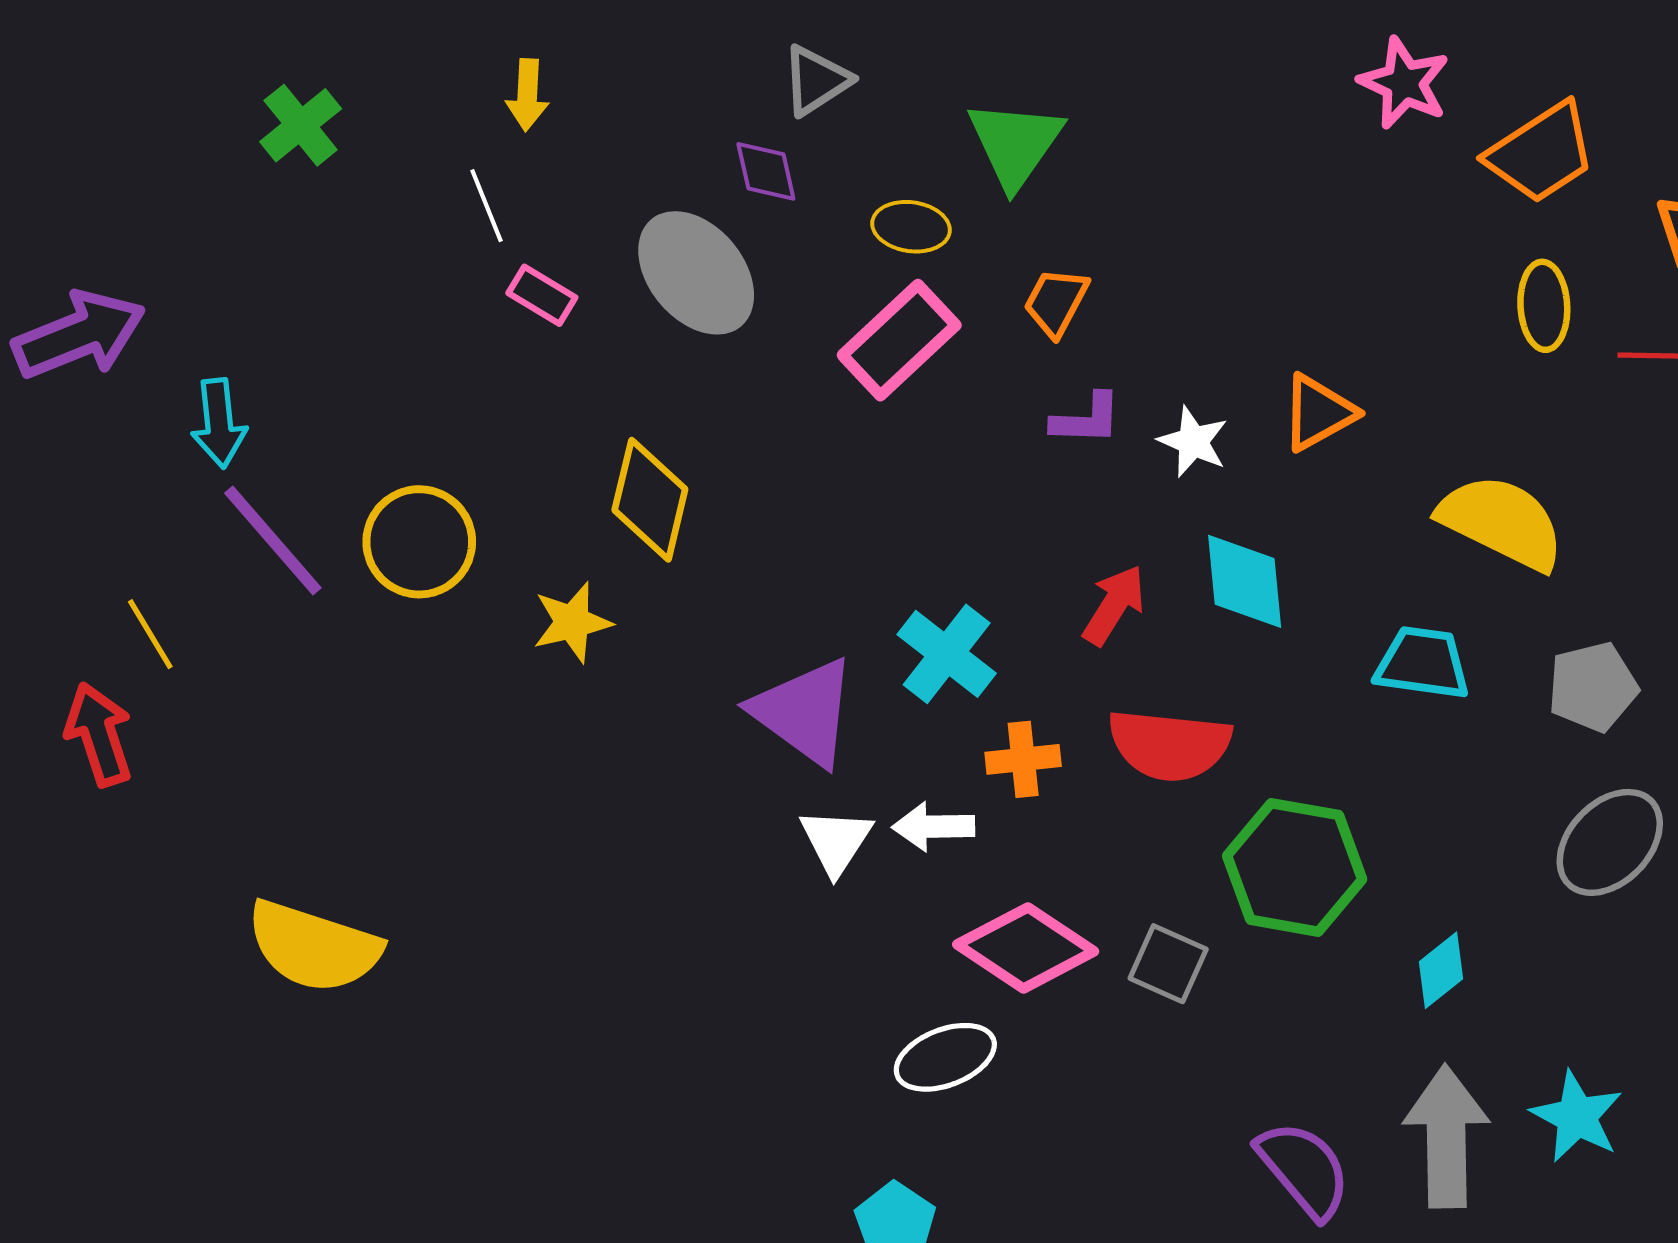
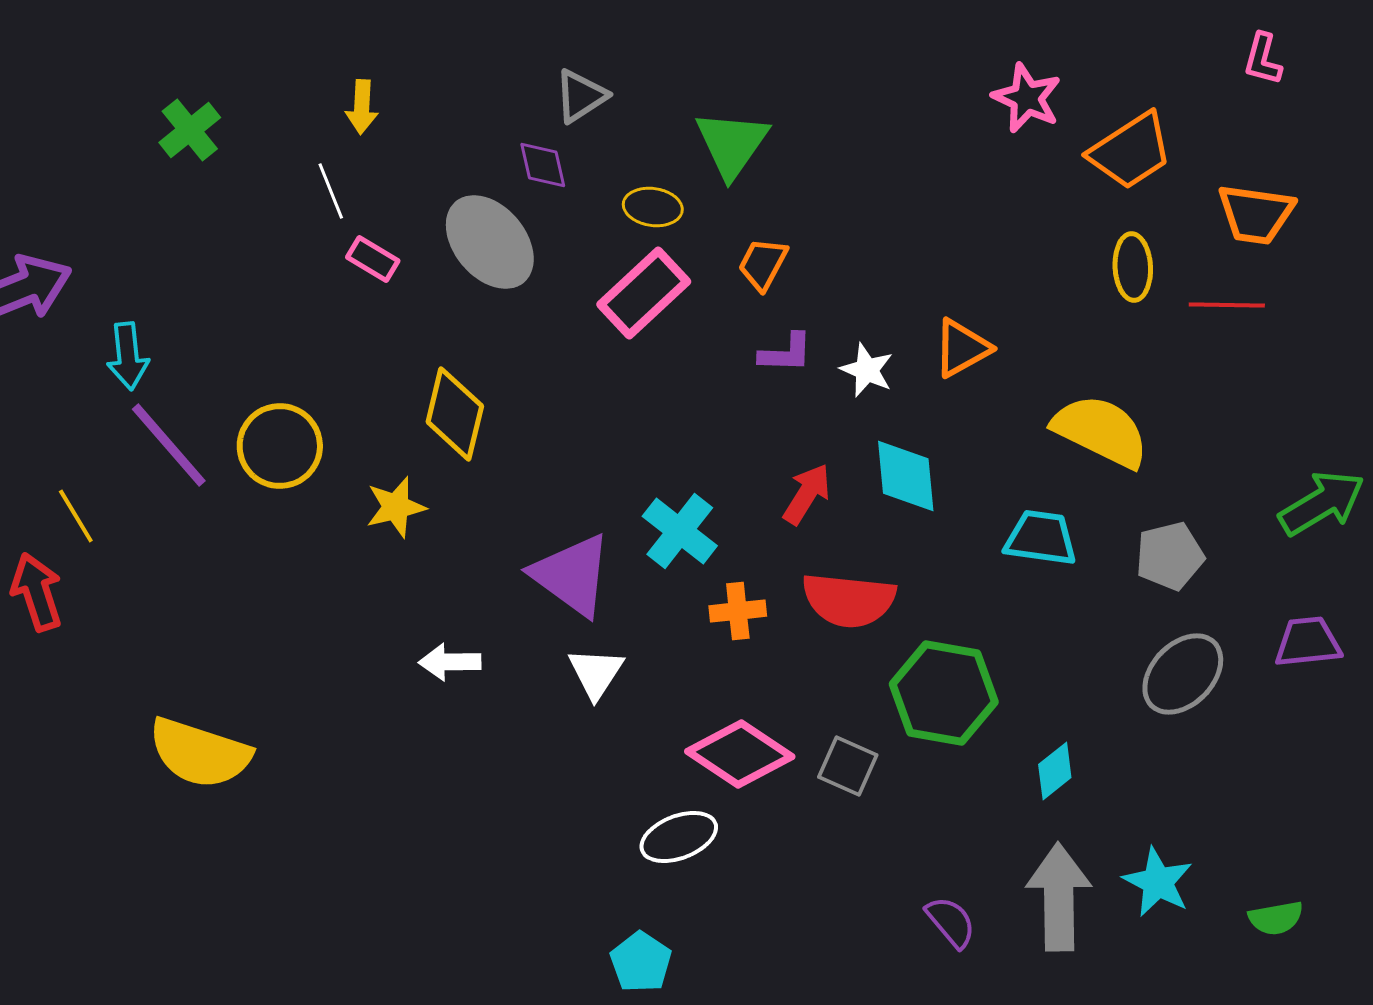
white arrow: (933, 827) -> (450, 662), moved
purple semicircle: (1304, 1169) -> (951, 922), size x0.7

